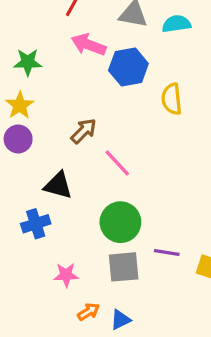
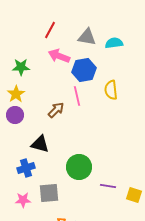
pink line: (117, 163) -> (77, 96), moved, turned 30
gray square: (124, 267) -> (49, 193), moved
pink star: (66, 275) -> (23, 200), moved

